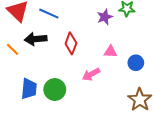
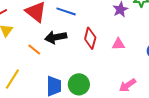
pink triangle: (111, 52) -> (118, 44), moved
pink arrow: (91, 74) -> (128, 85), moved

